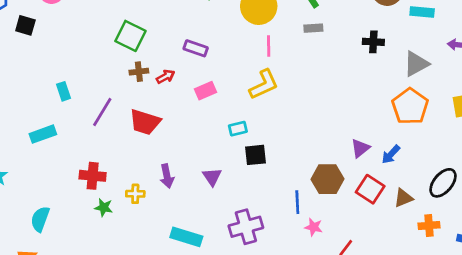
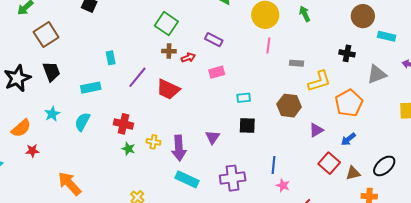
gray rectangle: (313, 28) -> (296, 63), moved
yellow L-shape: (264, 85) -> (319, 81), moved
orange pentagon: (410, 106) -> (349, 103), moved
cyan rectangle: (238, 129) -> (244, 98), moved
purple triangle: (360, 148) -> (316, 130), moved
purple arrow: (167, 176) -> (179, 148), moved, size x1.4
brown hexagon: (327, 179) -> (289, 106), moved
cyan semicircle: (40, 219) -> (82, 122), moved

